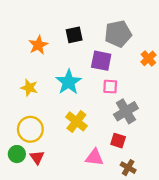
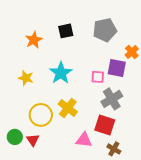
purple square: (101, 61) -> (117, 68), moved
yellow circle: (30, 129) -> (41, 115), moved
red square: (118, 141) -> (105, 125), size x1.5

